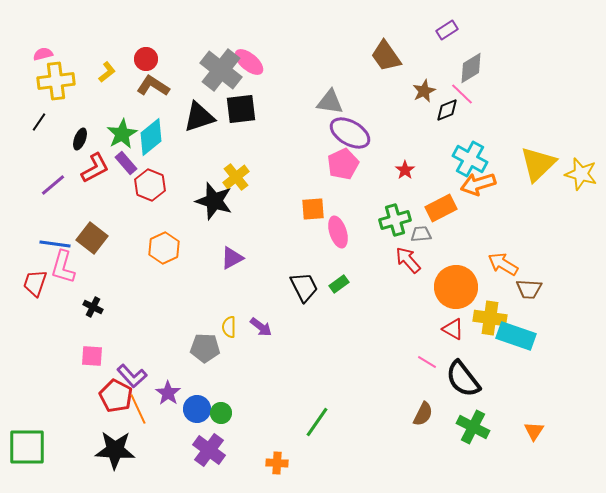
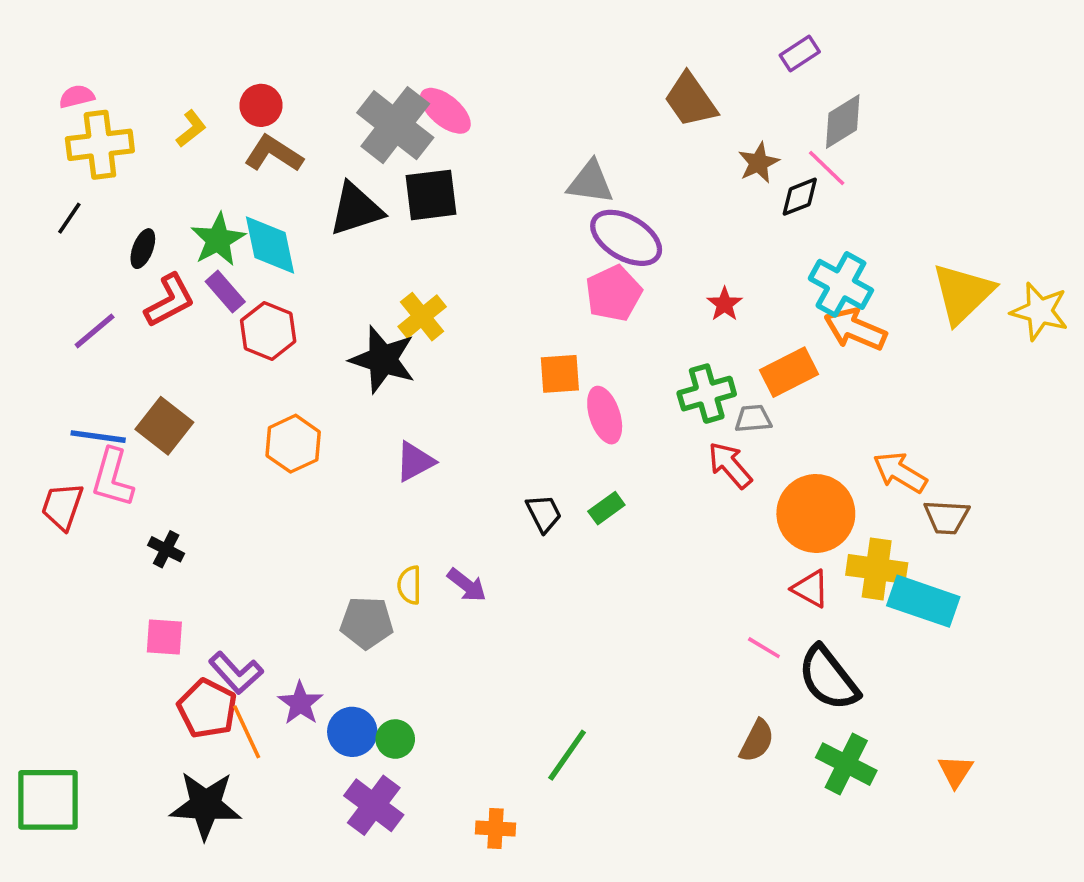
cyan diamond: (151, 137) -> (270, 245), turned -63
orange arrow: (478, 184) -> (855, 329), turned 40
black trapezoid: (304, 287) -> (544, 513), size x0.7

